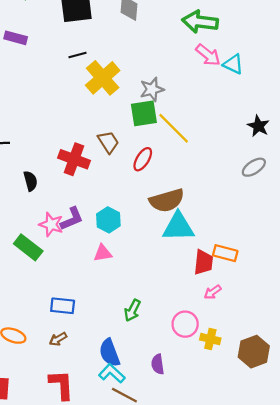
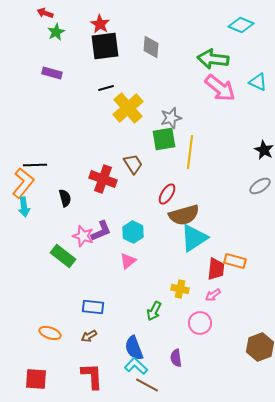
pink arrow: (208, 55) -> (220, 88), size x1.4
cyan triangle: (233, 64) -> (258, 82), moved
yellow line: (174, 128) -> (190, 152), turned 52
red ellipse: (143, 159) -> (167, 194), moved
cyan triangle: (178, 227) -> (194, 238), turned -32
pink triangle: (103, 253) -> (128, 261), turned -30
pink arrow: (213, 292) -> (213, 295), moved
yellow cross: (210, 339) -> (180, 289), moved

